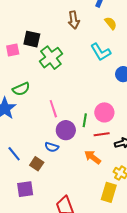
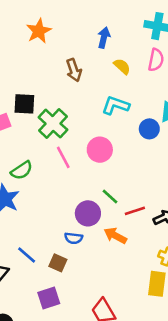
cyan L-shape: (101, 52) -> (115, 105), turned 150
pink line: (53, 109) -> (63, 157), moved
pink circle: (104, 112) -> (100, 150), moved
green line: (85, 120) -> (110, 197), turned -48
orange arrow: (93, 157) -> (115, 236), moved

